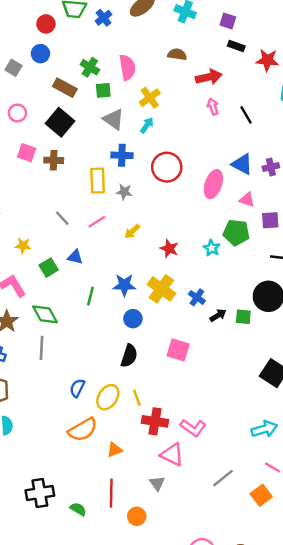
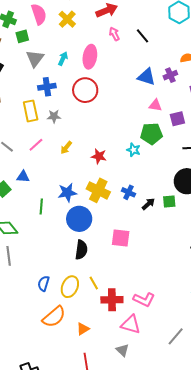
yellow cross: (150, 98) -> (67, 19), moved
gray triangle: (114, 119) -> (35, 59), turned 42
pink ellipse: (213, 184) -> (90, 57), moved
blue circle: (133, 319) -> (79, 219), size x1.6

